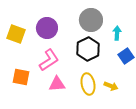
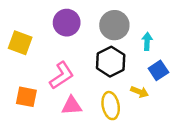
purple circle: (47, 28) -> (67, 23), moved
yellow arrow: (111, 86) -> (140, 92), moved

